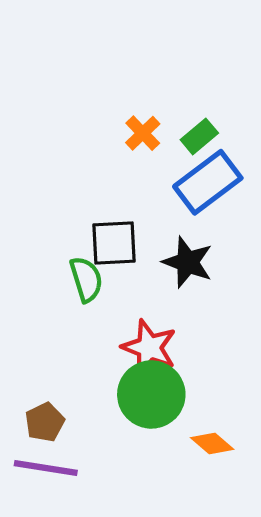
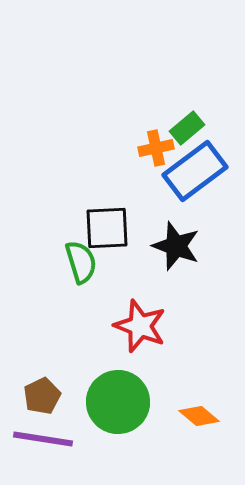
orange cross: (143, 133) -> (156, 148), moved, turned 32
green circle: (151, 394) -> (118, 402), moved

